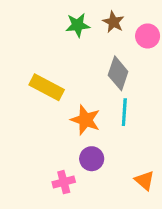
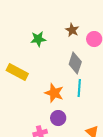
green star: (78, 25) -> (38, 39), moved
yellow rectangle: (47, 87) -> (17, 72), moved

